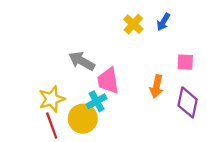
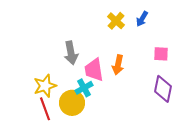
gray arrow: (82, 61) -> (71, 53), turned -130
orange arrow: (156, 86) -> (118, 65), moved

